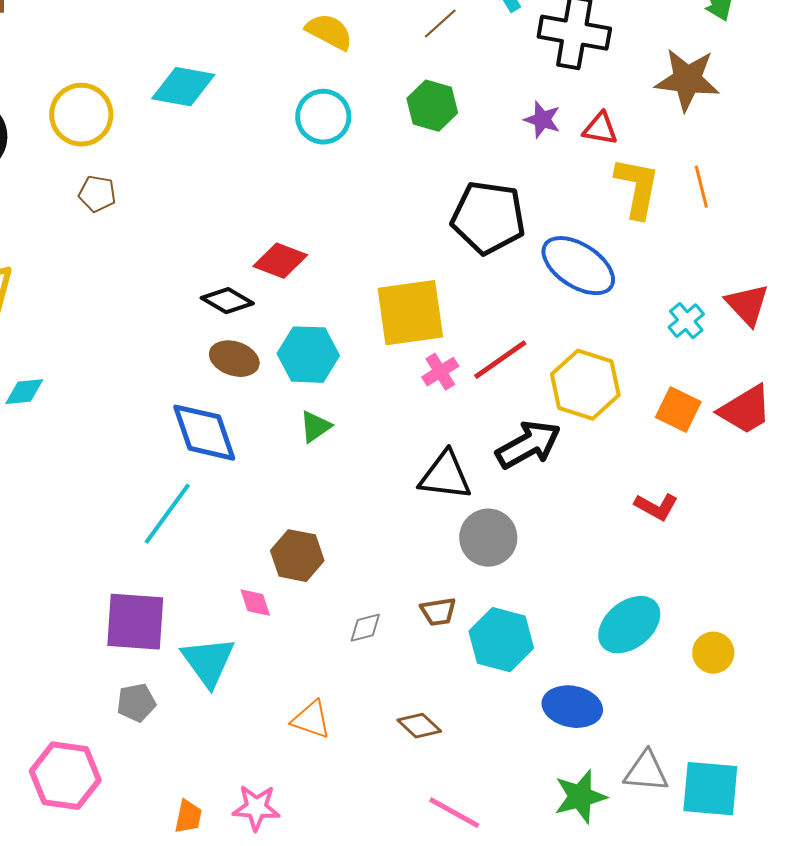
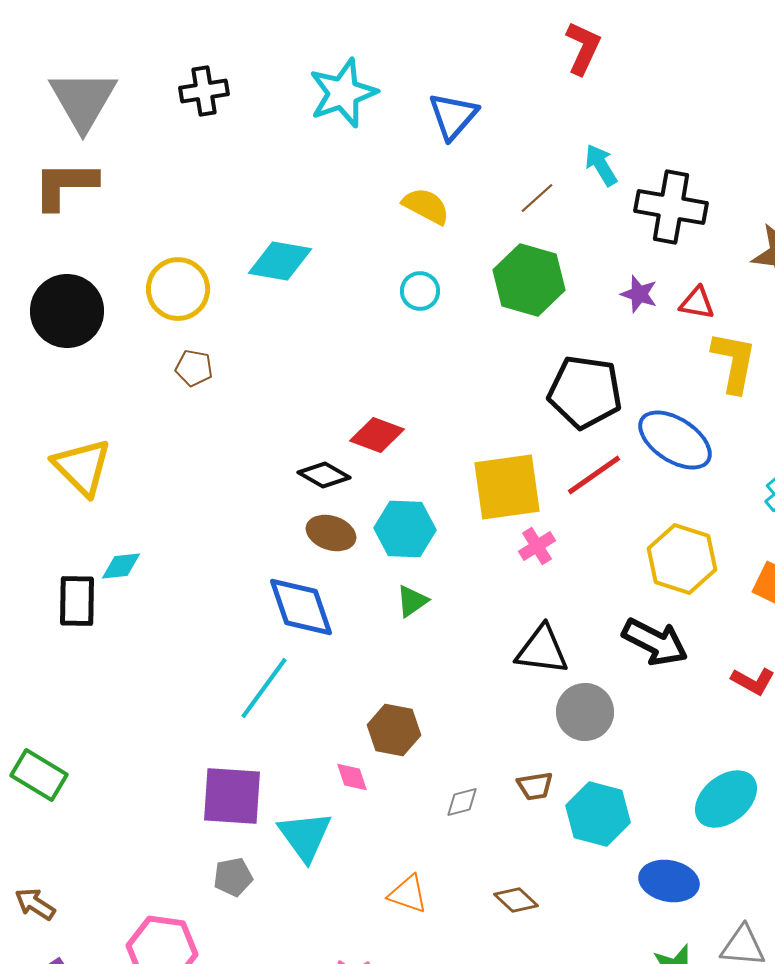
green hexagon: (432, 106) -> (529, 280), size x1.4
cyan circle: (323, 117) -> (420, 291), size x0.7
red line: (500, 360) -> (594, 475), moved
black arrow: (528, 445) -> (655, 642), moved, turned 56

